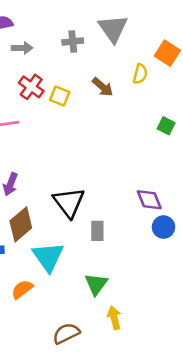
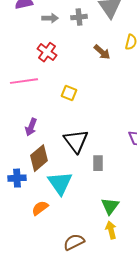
gray arrow: (22, 48) -> (50, 18), moved
yellow square: (60, 96) -> (69, 93), moved
green triangle: (96, 284) -> (110, 206), moved

